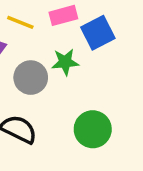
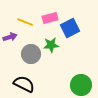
green circle: (93, 129) -> (81, 85), moved

